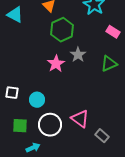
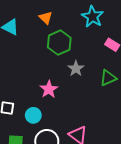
pink star: (56, 64) -> (49, 89), moved

